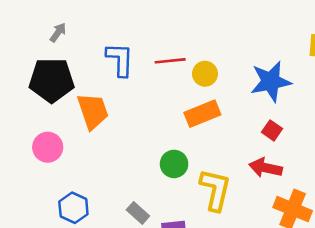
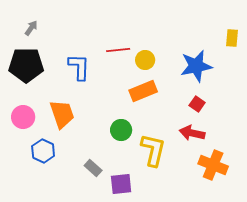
blue L-shape: (120, 60) -> (79, 67), moved
orange trapezoid: (93, 111) -> (62, 114), moved
blue hexagon: (73, 208) -> (43, 151), moved

